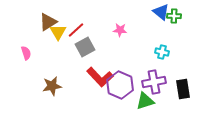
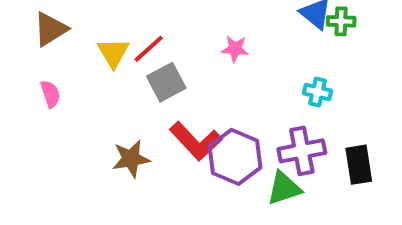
brown triangle: (48, 22) -> (50, 29), moved
brown star: (52, 86) -> (131, 159), moved

